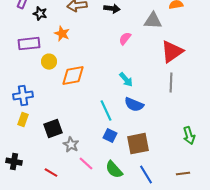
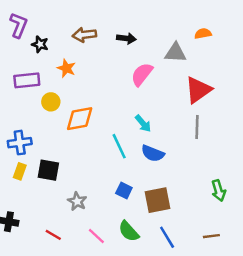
pink semicircle: (125, 39) -> (142, 74), size x1.5
cyan line: (106, 111) -> (119, 146), moved
black square: (53, 129) -> (48, 170), moved, turned 30
pink line: (86, 164) -> (96, 236), moved

